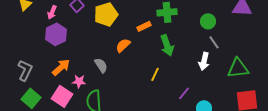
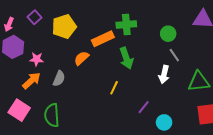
orange rectangle: (144, 26) -> (103, 39), size x1.5
gray semicircle: (101, 65) -> (59, 79), turned 56
orange arrow: (61, 67) -> (31, 81), moved
pink star: (79, 81) -> (37, 59), moved

